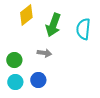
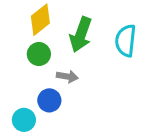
green circle: (14, 60) -> (39, 54), moved
blue circle: (38, 80) -> (49, 100), moved

